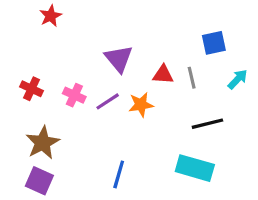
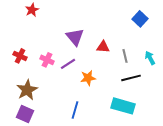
blue square: (214, 43) -> (140, 19), moved, turned -35
gray line: (192, 78) -> (125, 56), moved
cyan arrow: (238, 79) -> (150, 58), moved, turned -72
orange star: (141, 105) -> (88, 78), moved

